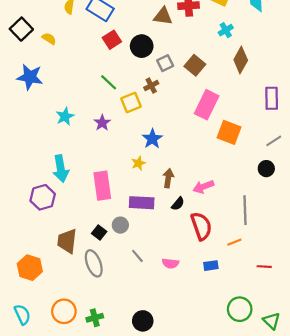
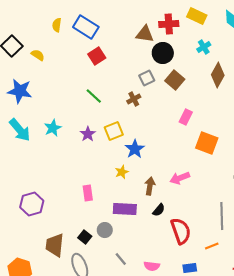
black circle: (142, 46) -> (163, 53), moved
yellow square: (131, 103) -> (114, 131), moved
pink rectangle: (207, 105) -> (186, 117), size x0.6
cyan arrow: (61, 169) -> (20, 130), moved, turned -30
pink rectangle: (102, 186) -> (88, 193), size x0.6
pink arrow: (203, 187) -> (180, 178), moved

